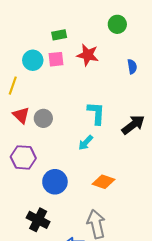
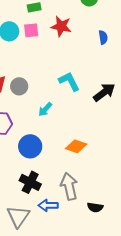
cyan L-shape: (96, 113) -> (69, 81), turned -30
cyan arrow: (86, 143) -> (45, 109), moved
black cross: (38, 220) -> (30, 182), moved

